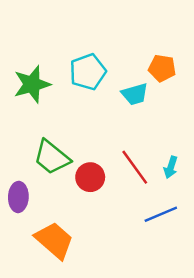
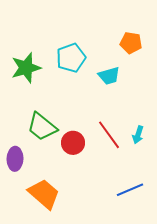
orange pentagon: (162, 68) -> (131, 43), moved
blue line: (161, 214) -> (130, 190), moved

